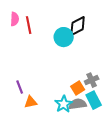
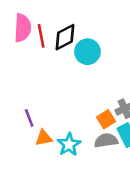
pink semicircle: (15, 19) -> (23, 28), size x1.5
black diamond: (78, 26) -> (65, 37), moved
cyan star: (64, 104) -> (69, 145), moved

